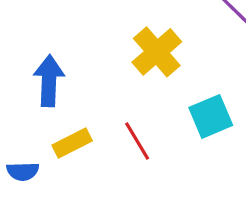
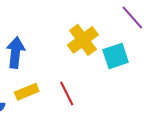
cyan square: (211, 116) -> (116, 56), moved

